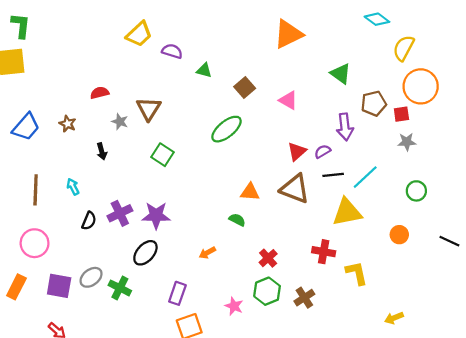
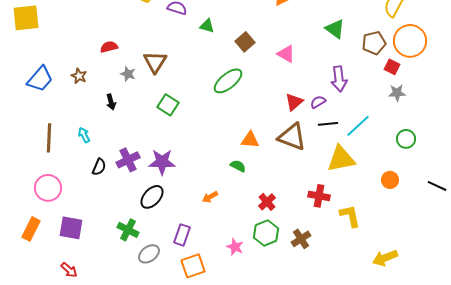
brown pentagon: (374, 103) -> (374, 43), moved
red square: (401, 114) -> (392, 67), turned 35
gray ellipse: (91, 277) -> (149, 254), moved
yellow arrow: (394, 318) -> (385, 258), size x1.4

